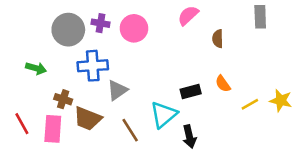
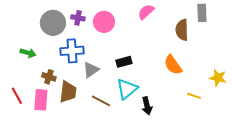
brown semicircle: (218, 39) -> (182, 30), moved, size x1.5
orange semicircle: (223, 84) -> (173, 65), size x1.5
black rectangle: (191, 91) -> (124, 62), moved
yellow line: (250, 104) -> (194, 96), moved, turned 48
brown trapezoid: (88, 119) -> (68, 92), turned -105
brown line: (130, 130) -> (101, 101), turned -30

